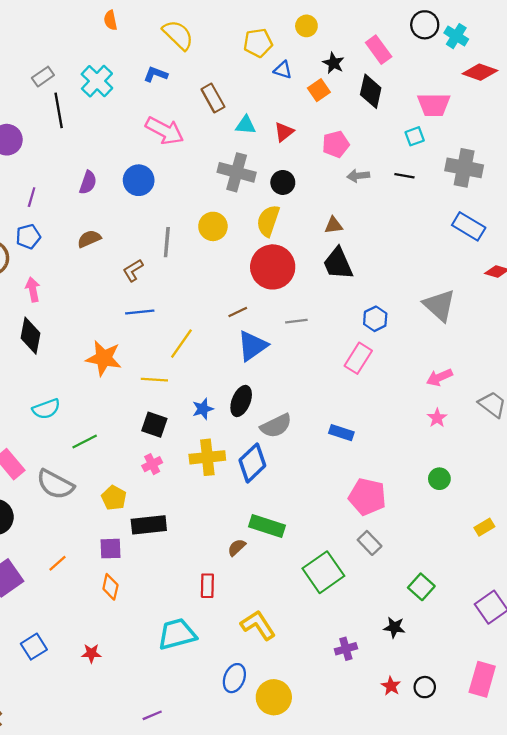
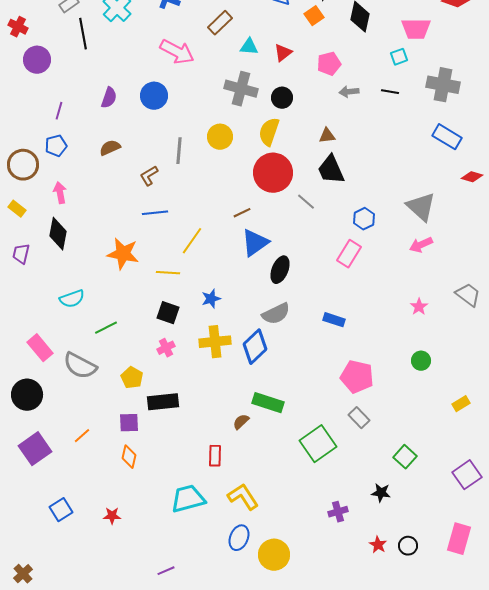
brown rectangle: (213, 98) -> (220, 23), turned 75
gray line: (296, 321) -> (306, 202), moved, turned 48
pink arrow: (439, 377) -> (421, 245), moved
black ellipse: (241, 401) -> (280, 270), moved
yellow L-shape: (258, 625) -> (243, 497), moved

